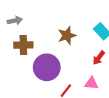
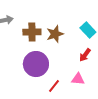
brown cross: (23, 45) -> (32, 32), moved

